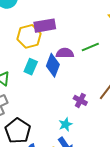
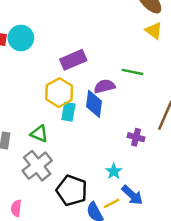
yellow hexagon: (29, 36) -> (59, 93), moved
green line: (90, 47) -> (133, 72), turned 48
cyan star: (65, 124) -> (114, 171), moved

